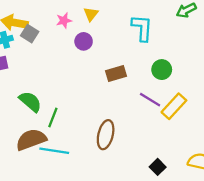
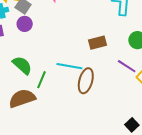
purple circle: (84, 41) -> (25, 24), moved
brown ellipse: (106, 135) -> (86, 81), moved
cyan line: (54, 151) -> (69, 66), moved

